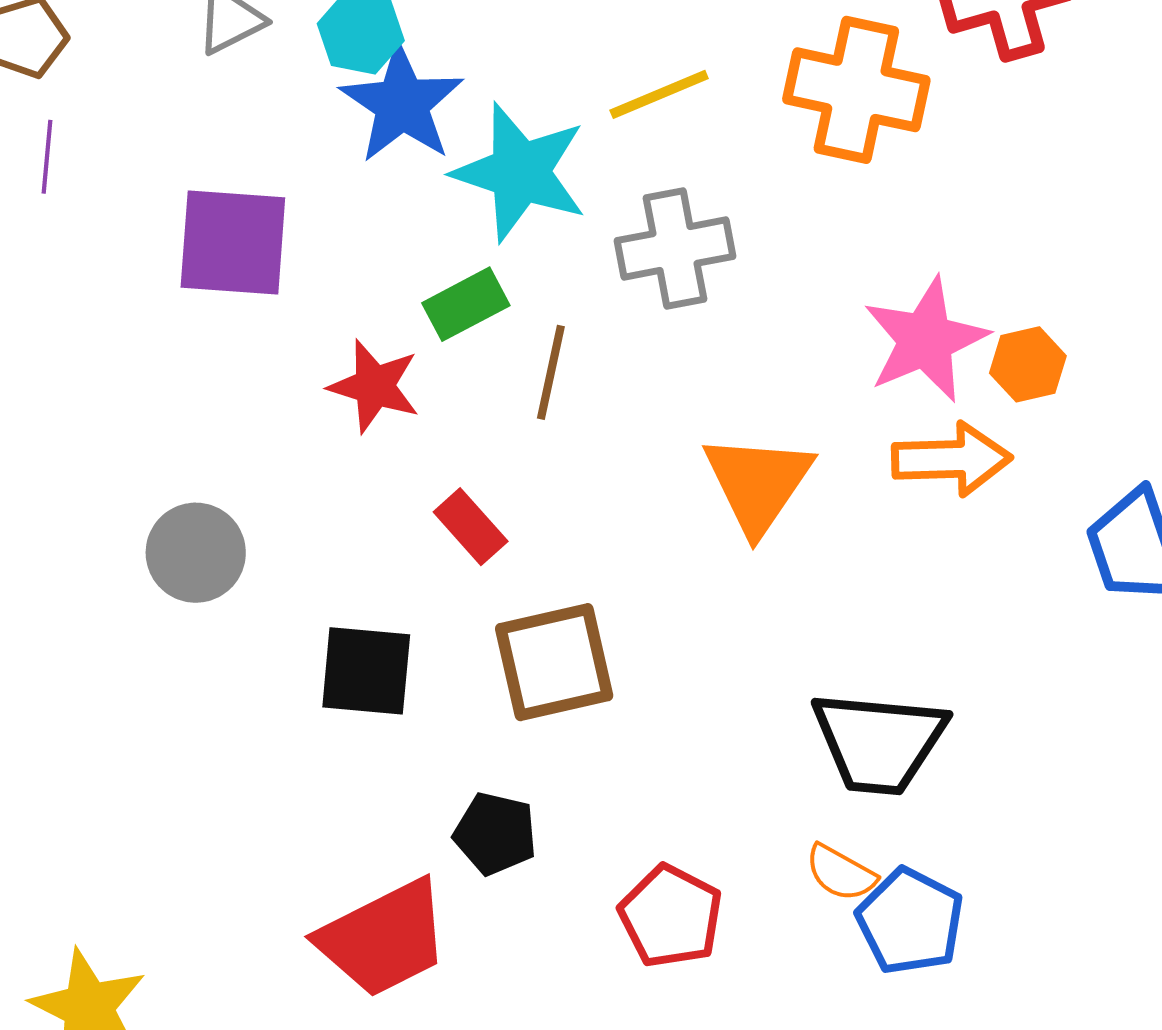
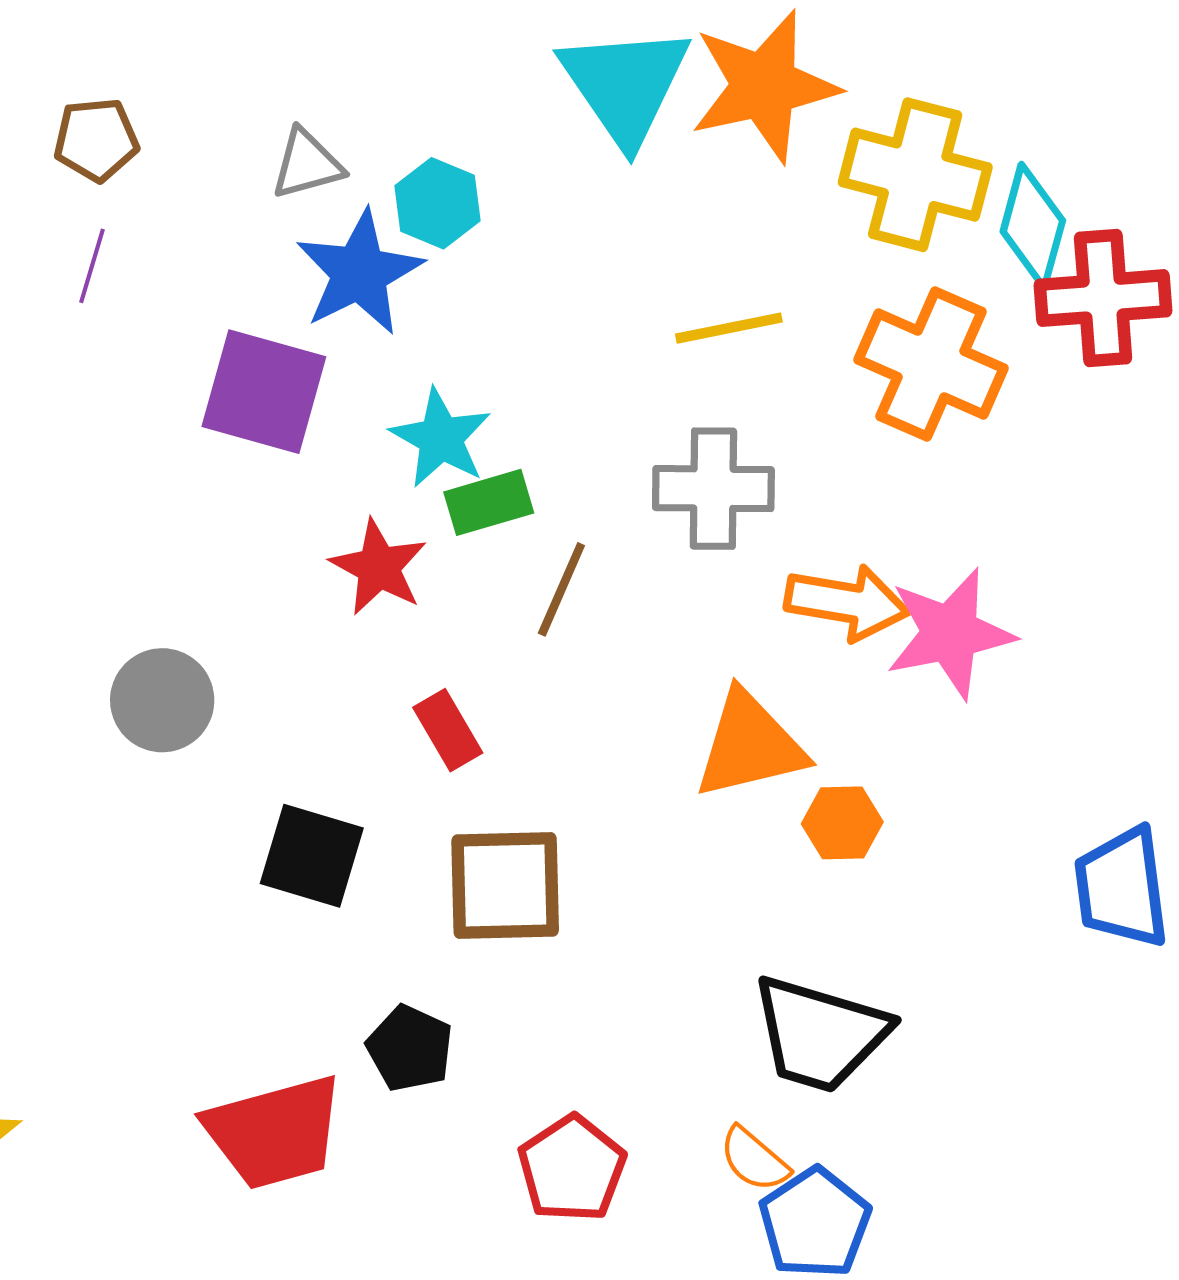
blue star: (402, 104) -> (359, 273), moved
cyan star: (520, 172) -> (441, 438), moved, size x0.7
orange hexagon: (1028, 364) -> (842, 823), moved
orange arrow: (952, 459) -> (847, 602), moved
orange triangle: (758, 483) -> (750, 745), turned 31

